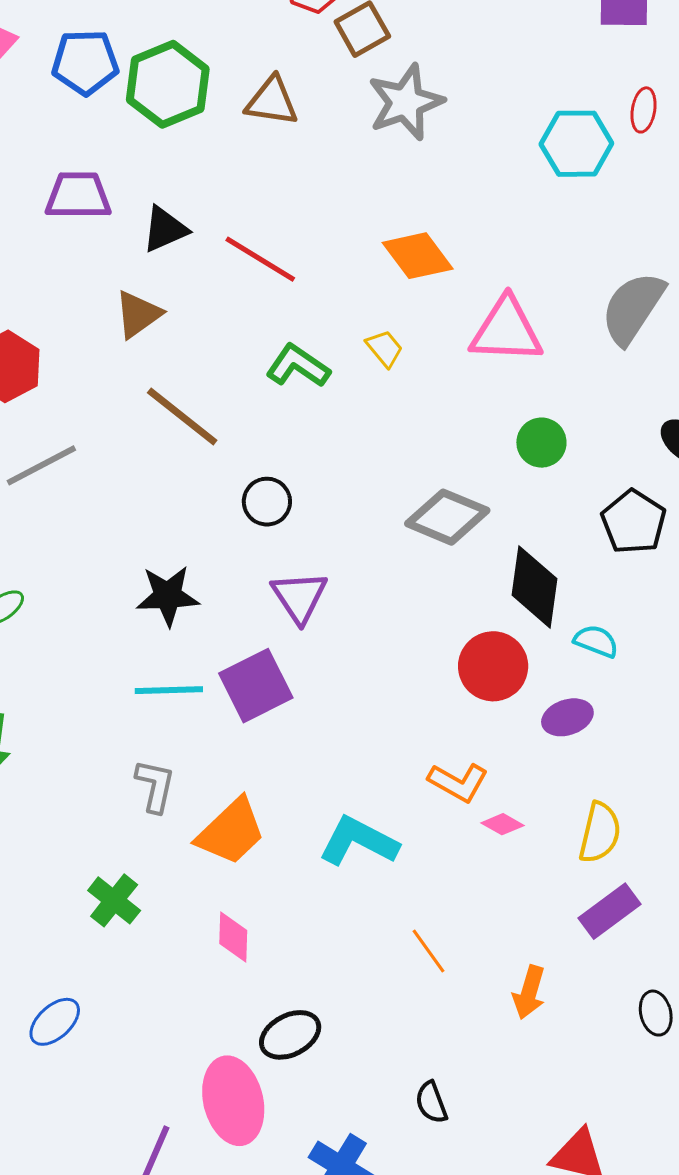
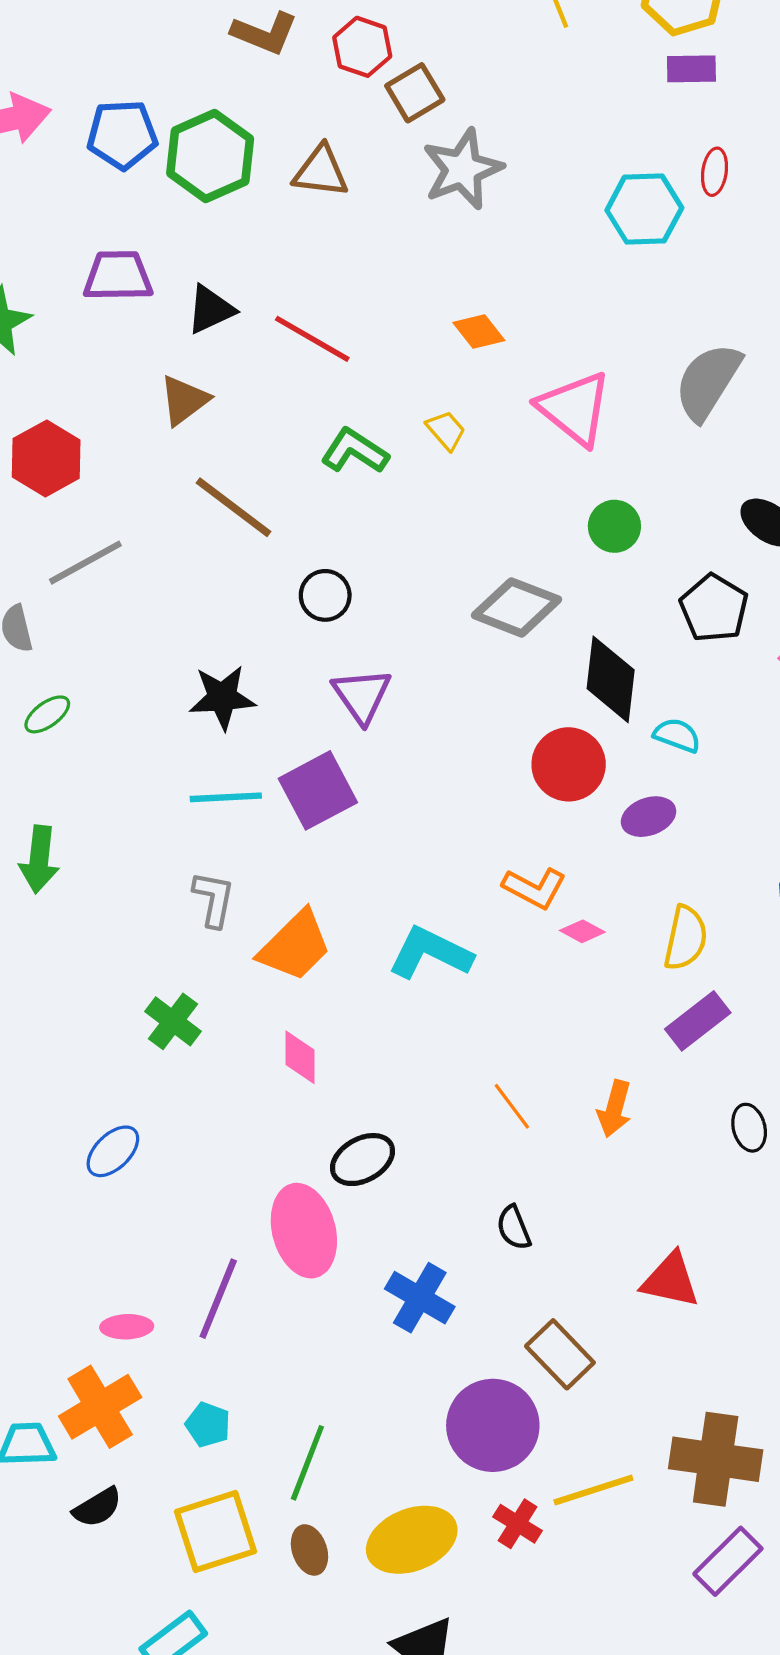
orange diamond: (418, 256) -> (479, 331), size x0.7
pink triangle: (506, 330) -> (575, 408), turned 38
orange line: (429, 951) -> (512, 1106), moved

